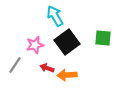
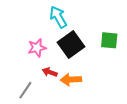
gray line: (15, 65) -> (25, 90), moved

